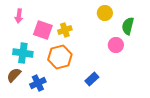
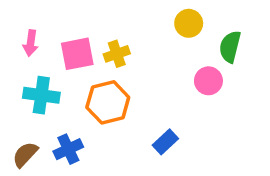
pink arrow: (19, 16) -> (31, 43), moved
pink square: (43, 30) -> (77, 54), turned -30
brown semicircle: (14, 75) -> (25, 154), moved

